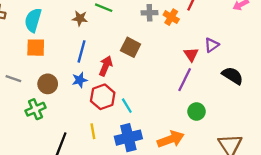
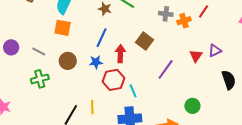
orange cross: (171, 17) -> (184, 21), turned 32
red arrow: (106, 66) -> (120, 54), turned -30
black semicircle: (233, 76) -> (229, 80), turned 30
purple line: (185, 80) -> (166, 69), moved
green cross: (35, 109) -> (40, 79), moved
yellow line: (93, 131) -> (92, 107), moved

